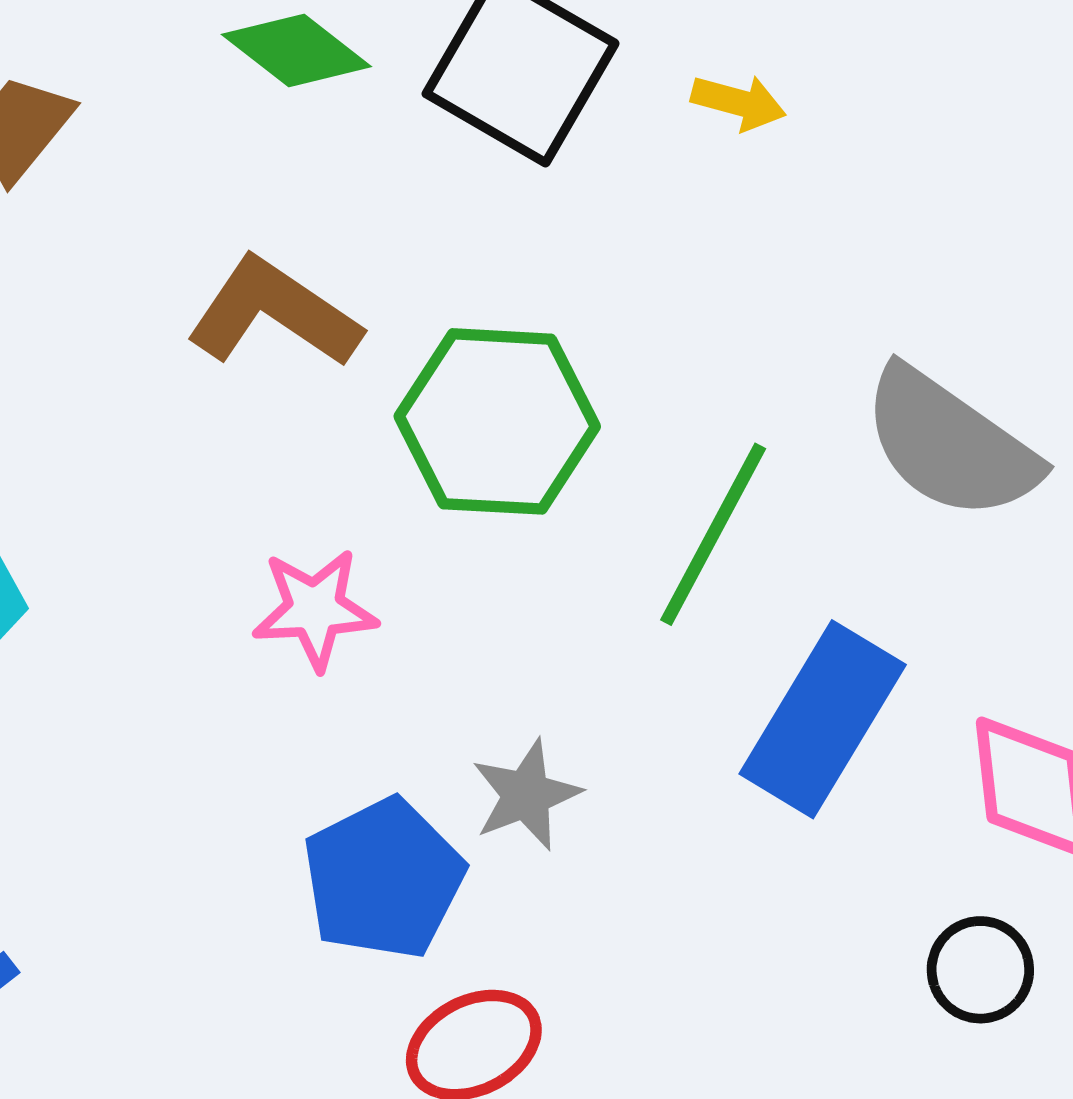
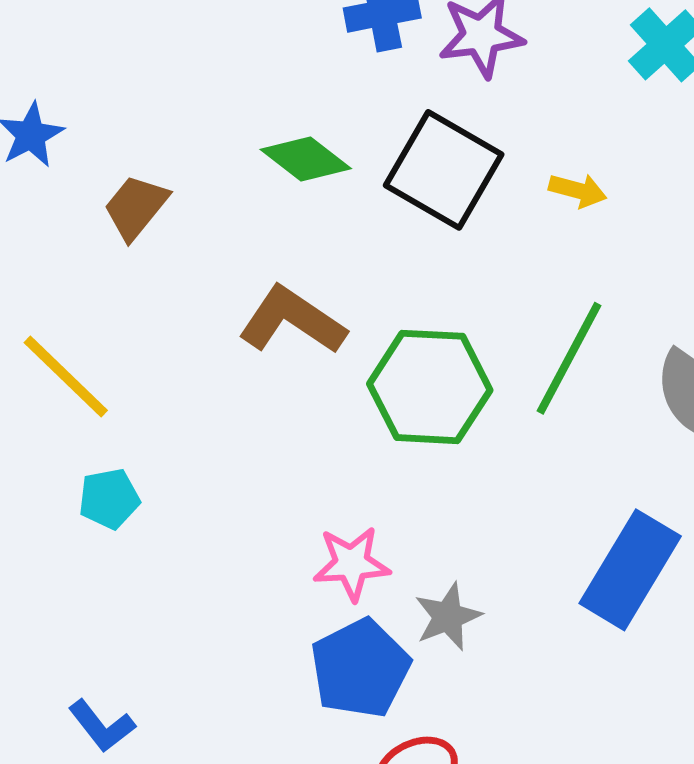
green line: (713, 534) -> (569, 358), moved
pink star: (315, 609) -> (352, 564), moved

